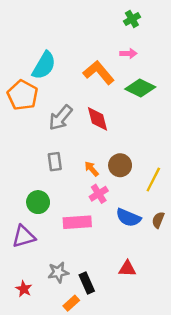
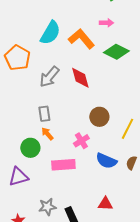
cyan semicircle: (44, 65) -> (50, 33), moved
orange arrow: (92, 169) -> (47, 134), moved

